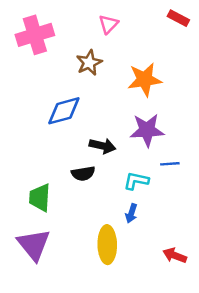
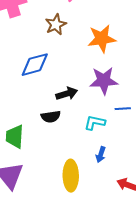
black arrow: (102, 146) -> (67, 94), turned -30
blue arrow: (131, 213) -> (101, 155), moved

